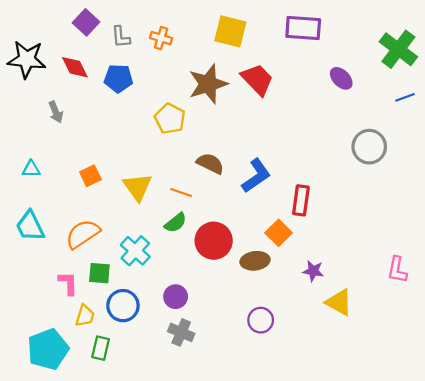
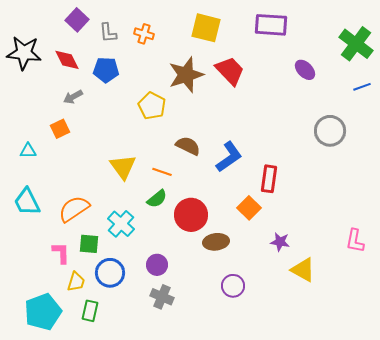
gray arrow: (56, 112) -> (73, 97), moved, turned 84
orange square: (90, 176) -> (60, 129), moved
brown ellipse: (255, 261) -> (216, 242), moved

